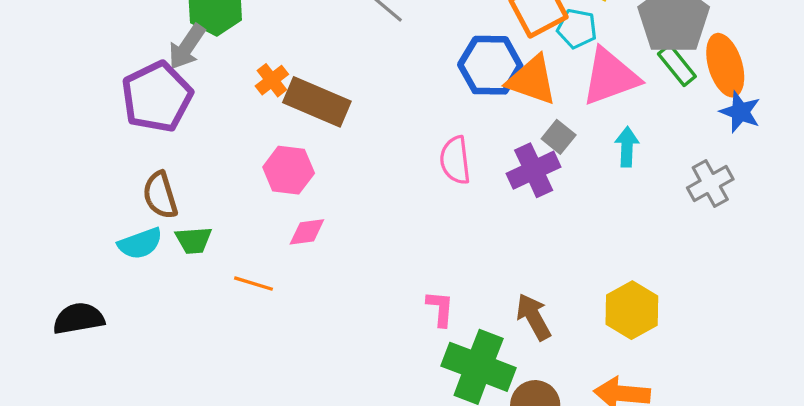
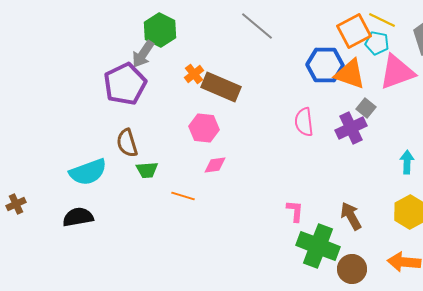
cyan arrow: (627, 147) -> (407, 162), moved
cyan semicircle: (140, 244) -> (88, 172), moved, size x1.4

